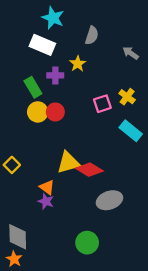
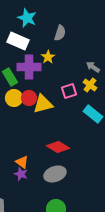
gray arrow: (131, 53) -> (93, 67), moved
purple cross: (55, 75) -> (29, 67), size x1.6
yellow triangle: (68, 163) -> (43, 104), moved
gray ellipse: (109, 200) -> (55, 174), moved

